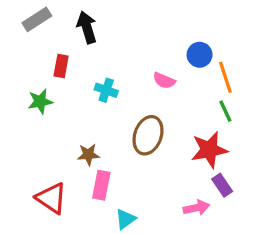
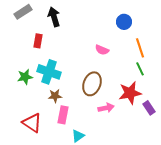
blue circle: (200, 55) -> (124, 22), moved
cyan cross: (106, 90) -> (49, 72), moved, size x1.6
green star: (40, 101) -> (25, 77), moved
purple rectangle: (222, 185) -> (149, 108), moved
pink arrow: (196, 208) -> (106, 108), moved

